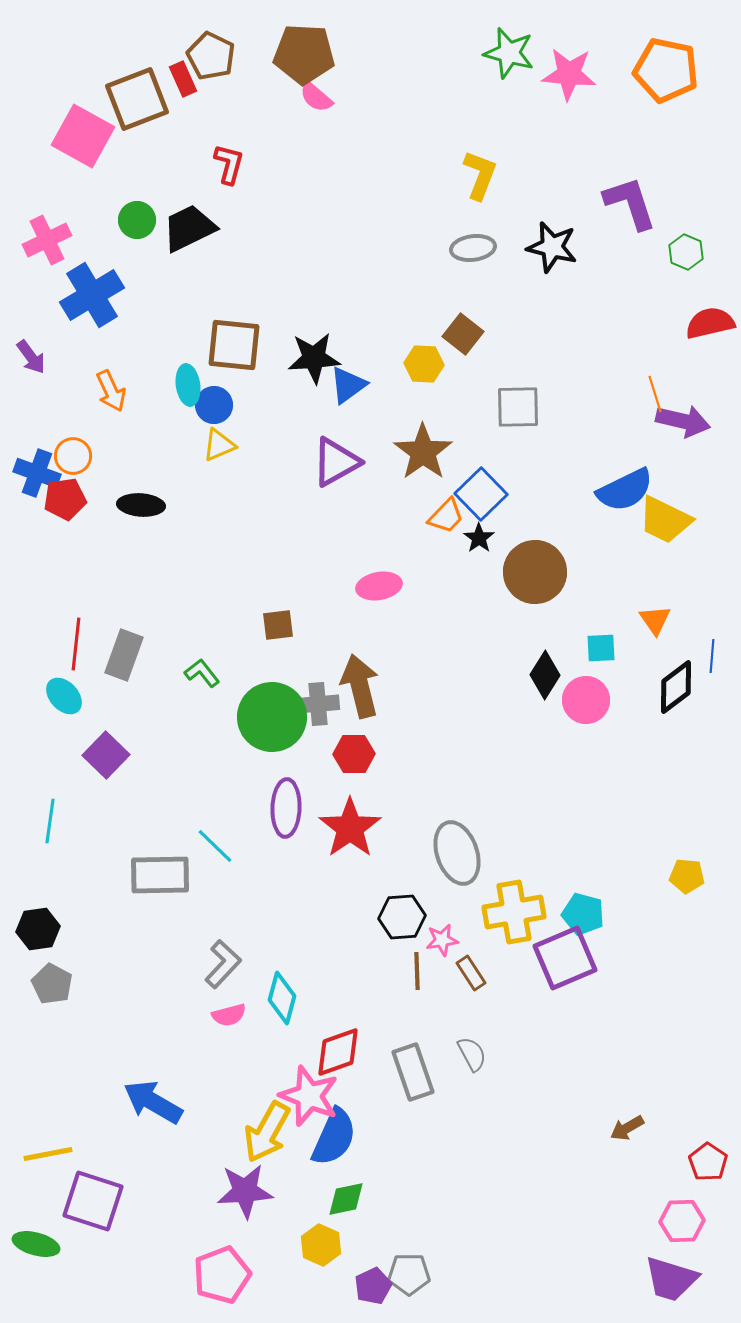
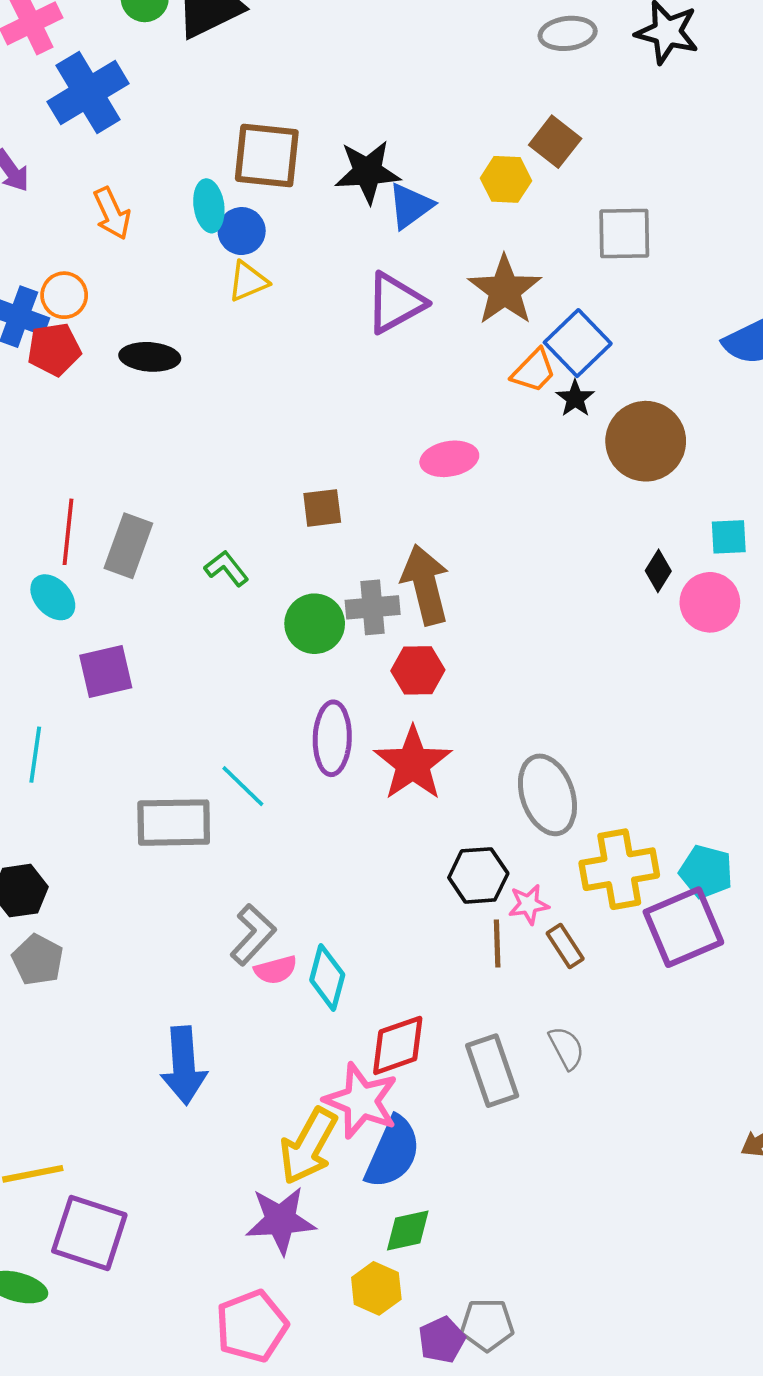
black diamond: (545, 675) -> (658, 571), size x0.7
green circle: (272, 717) -> (315, 624), size x0.7
purple square: (106, 755) -> (106, 672), turned 33
pink semicircle: (229, 1015) -> (276, 970), moved
blue arrow: (153, 1102) -> (184, 1066), moved, turned -124

